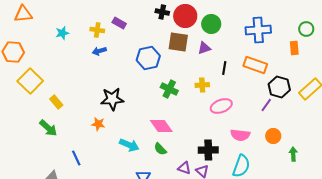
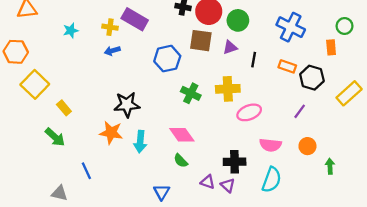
purple rectangle: (119, 23) -> (135, 19), size x1.6
blue cross: (258, 30) -> (291, 27), turned 30
orange rectangle: (255, 65) -> (287, 66), size x0.7
black line: (224, 68) -> (254, 60), moved
yellow cross: (202, 85) -> (228, 89), size x1.5
black hexagon: (279, 87) -> (312, 78), moved
orange star: (98, 124) -> (111, 133), size x1.5
cyan arrow: (129, 145) -> (140, 142), moved, turned 72

